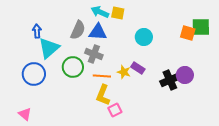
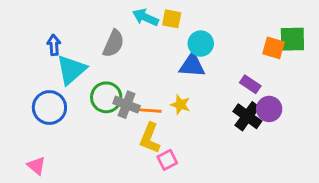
blue triangle: (98, 32) -> (192, 65), moved
cyan circle: (144, 37) -> (201, 43), moved
gray cross: (94, 54) -> (127, 105), moved
purple rectangle: (138, 68) -> (250, 84), moved
black cross: (170, 80) -> (247, 116), turned -30

